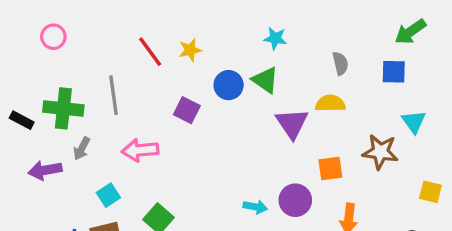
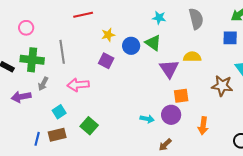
pink circle: (53, 37) -> (26, 28), moved
yellow star: (190, 50) -> (108, 35), moved
red line: (150, 52) -> (83, 15), moved, turned -66
gray semicircle: (340, 63) -> (196, 19), moved, size x1.5
orange square: (330, 169) -> (181, 96), moved

